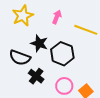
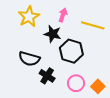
black star: (39, 43) -> (53, 34), moved

